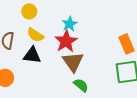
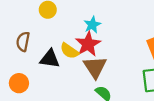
yellow semicircle: (35, 35) -> (69, 51), moved

